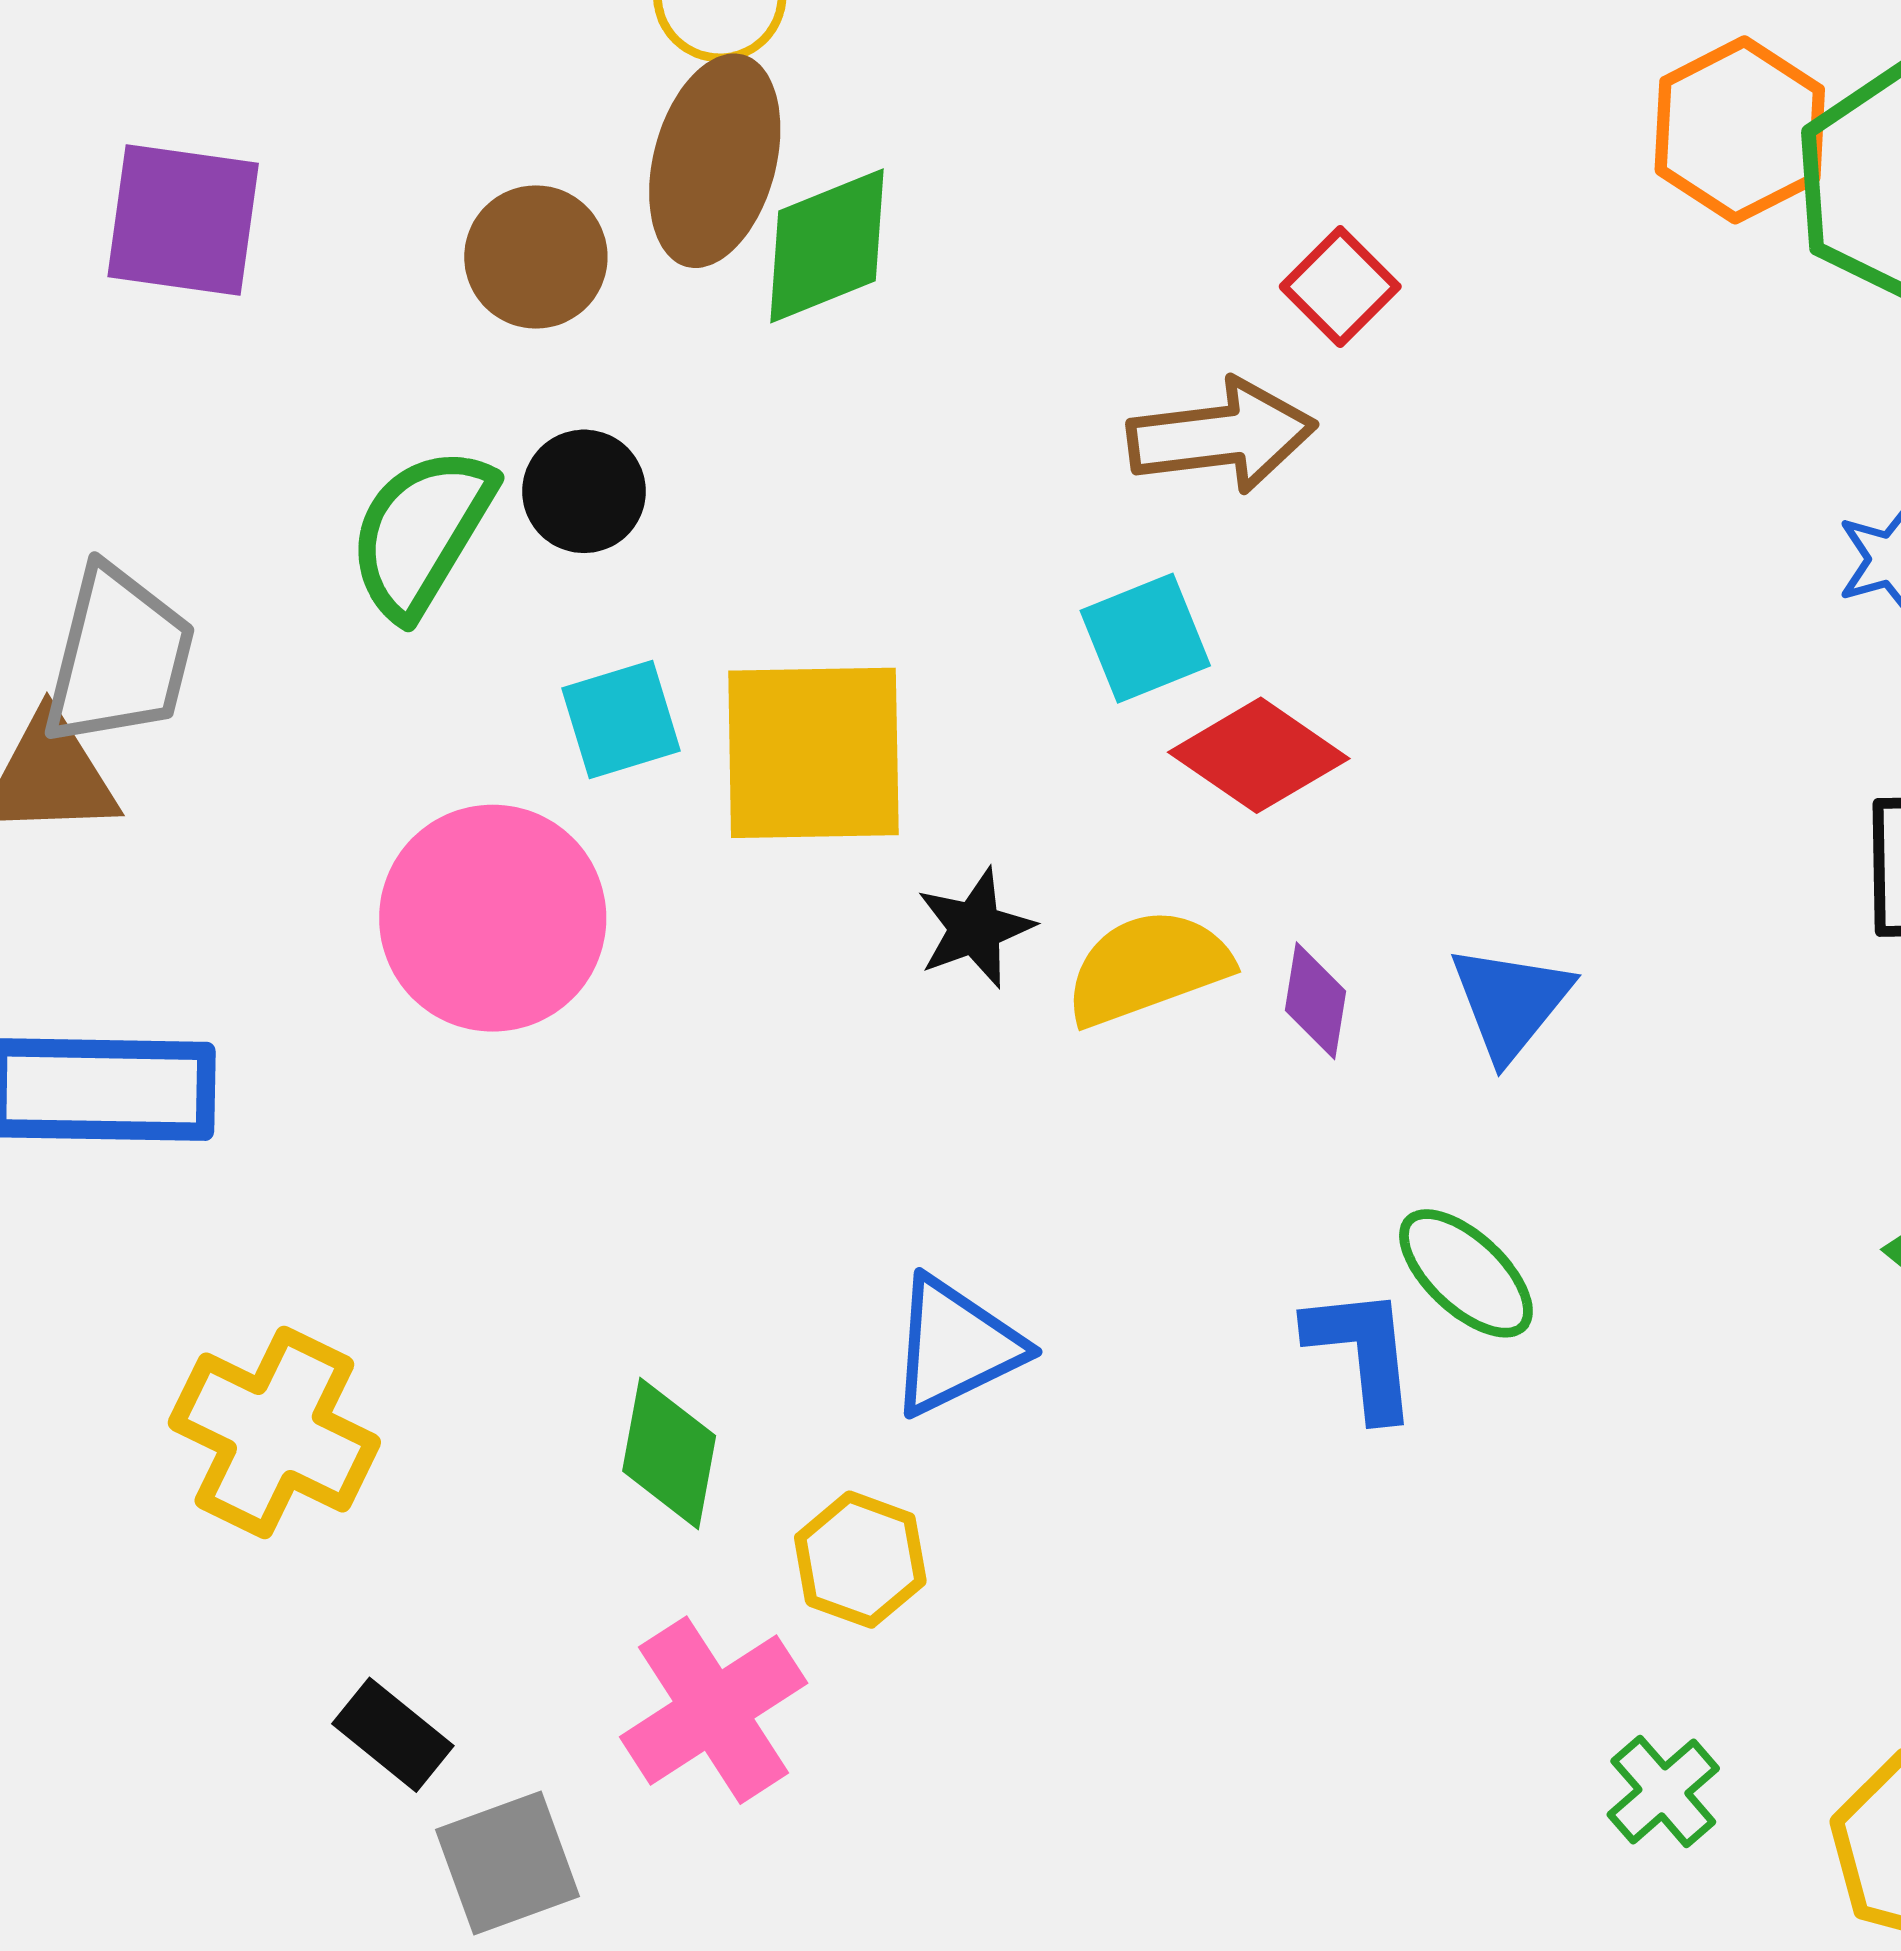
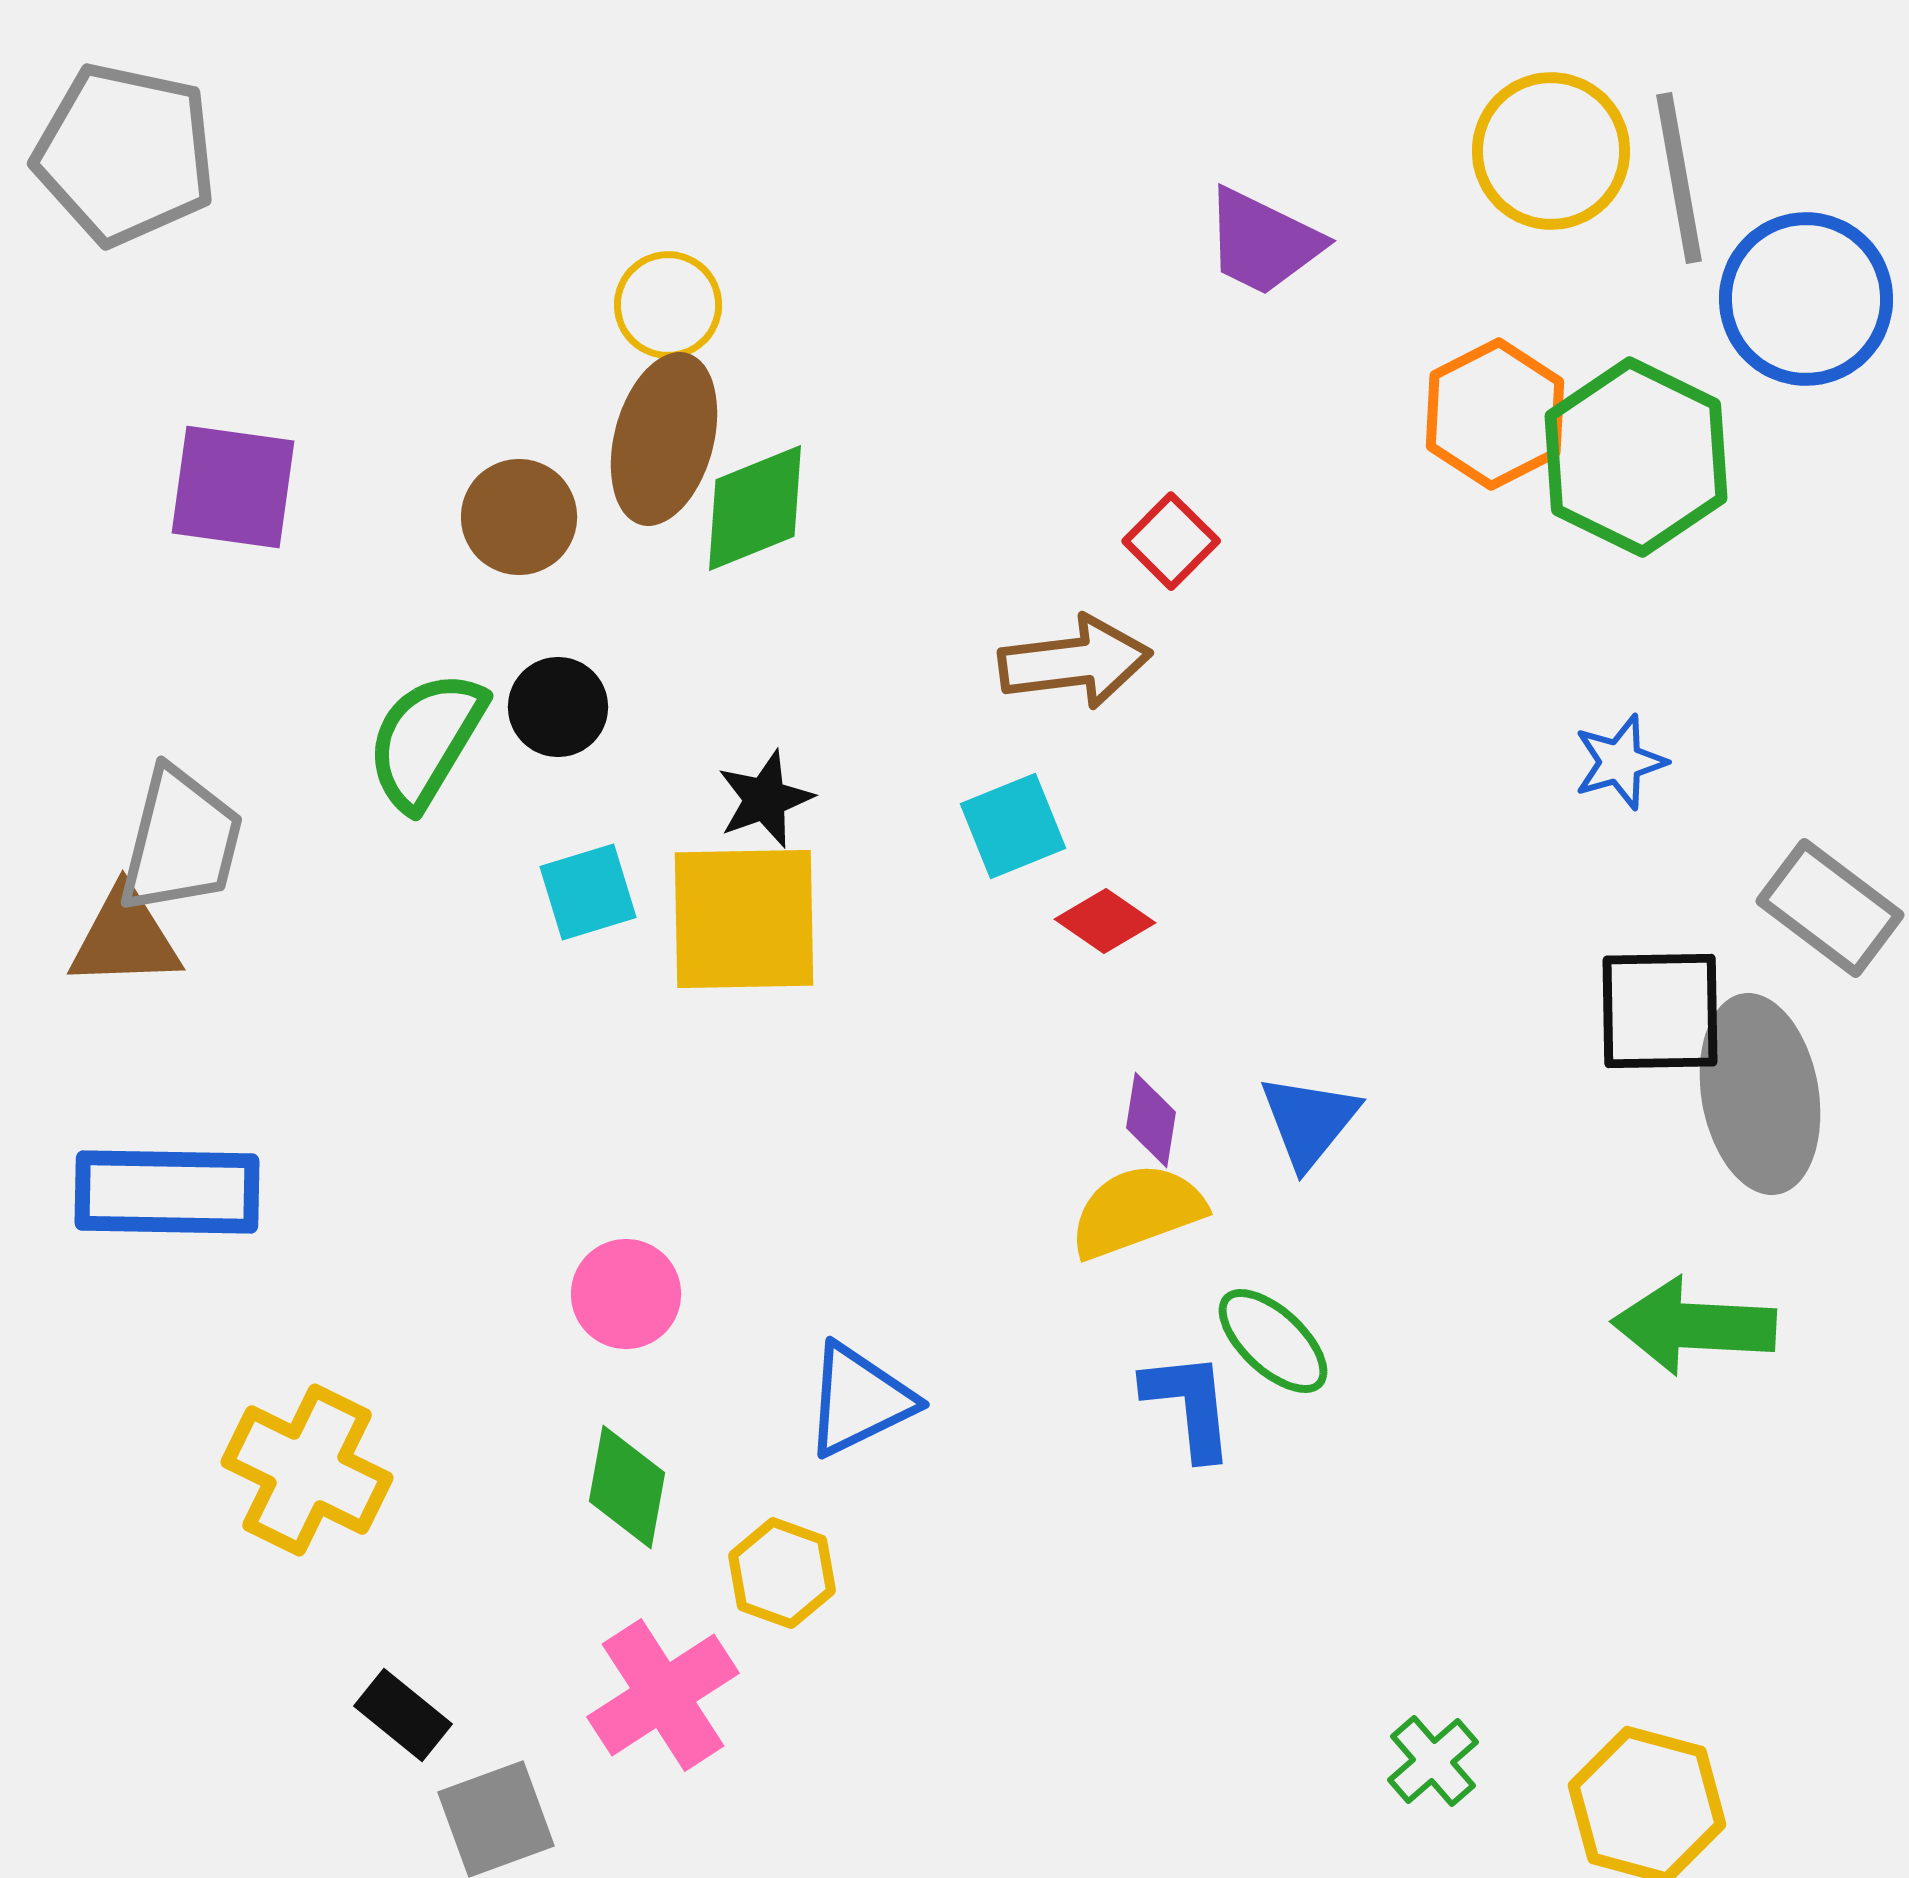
red diamond: (1259, 755) -> (1105, 921), size x0.7
pink circle: (493, 918) -> (626, 1294), moved, size x0.6
black star: (975, 928) -> (765, 799), moved
yellow semicircle: (1148, 967) -> (1137, 1211), moved

